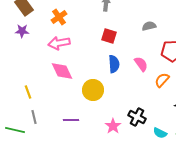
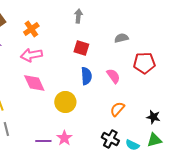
orange semicircle: (162, 80) -> (117, 109), moved
black cross: (137, 117) -> (110, 139), moved
purple line: (71, 120) -> (43, 141), moved
pink star: (113, 126) -> (64, 138), moved

